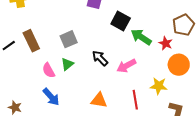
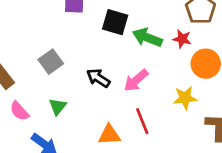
green triangle: (67, 64) -> (58, 106), moved
pink semicircle: (49, 70) -> (19, 111), moved
red line: (135, 100) -> (142, 121), moved

